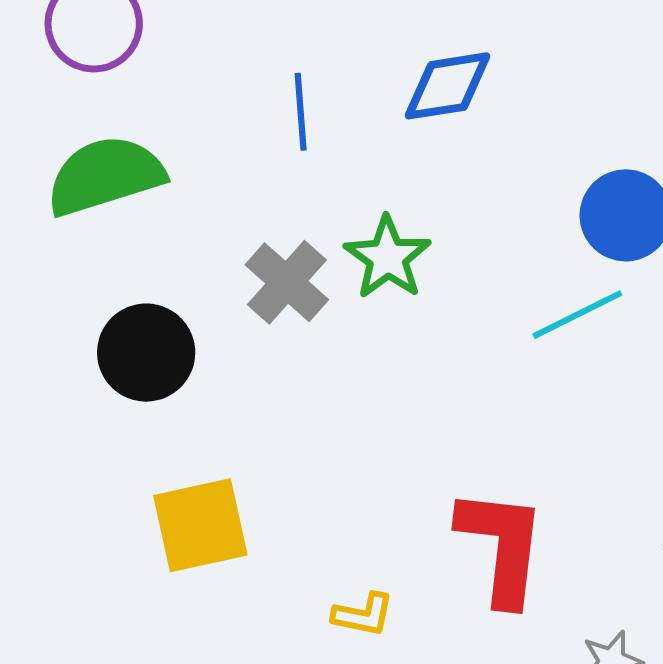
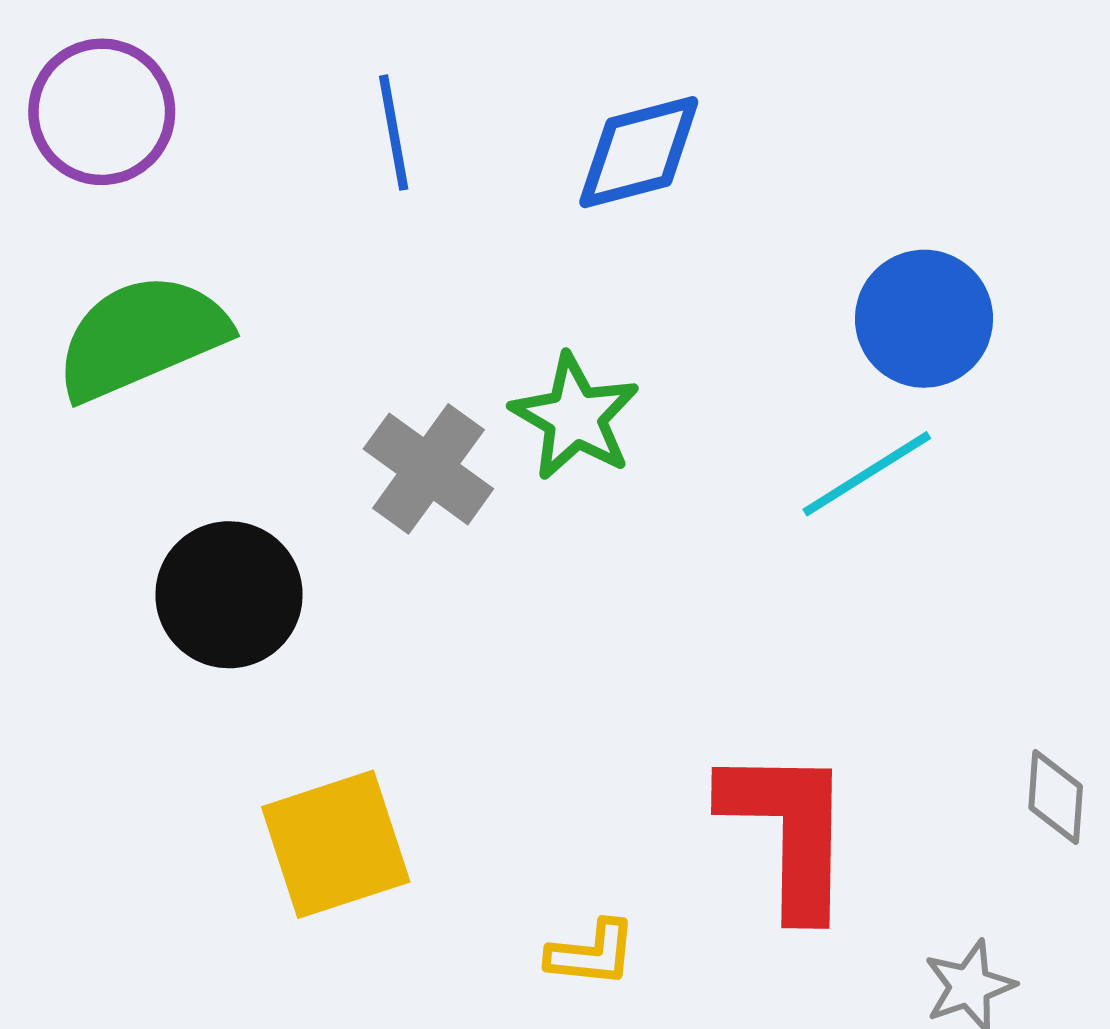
blue line: (301, 112) -> (394, 133), moved

